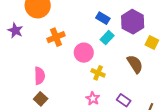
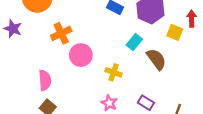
cyan rectangle: (107, 38) -> (134, 42), moved
pink circle: (84, 53) -> (81, 55), moved

